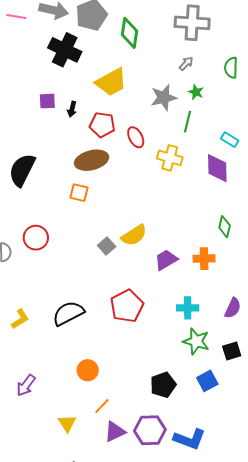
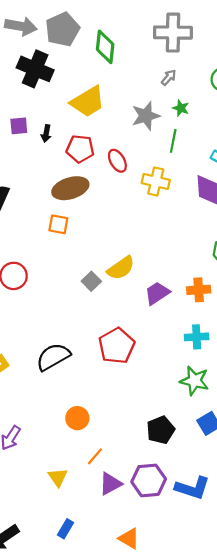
cyan cross: (188, 308) -> (197, 337), moved

